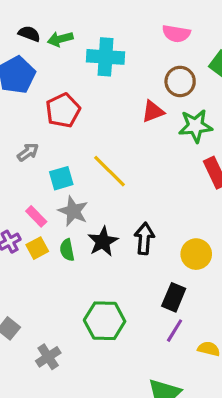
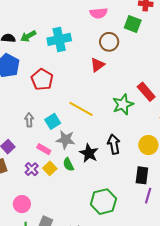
green star: (195, 126) -> (123, 104), moved
gray arrow: (28, 152) -> (29, 120), moved, turned -40

